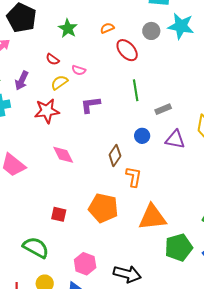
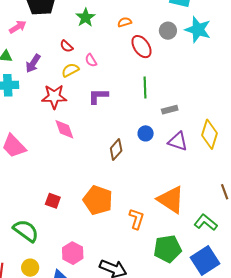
pink semicircle: (79, 70) -> (91, 60), turned 32
pink diamond: (63, 155) -> (64, 129), moved
orange L-shape: (134, 177) -> (136, 219), moved
orange triangle: (152, 217) -> (171, 200), moved, turned 32

